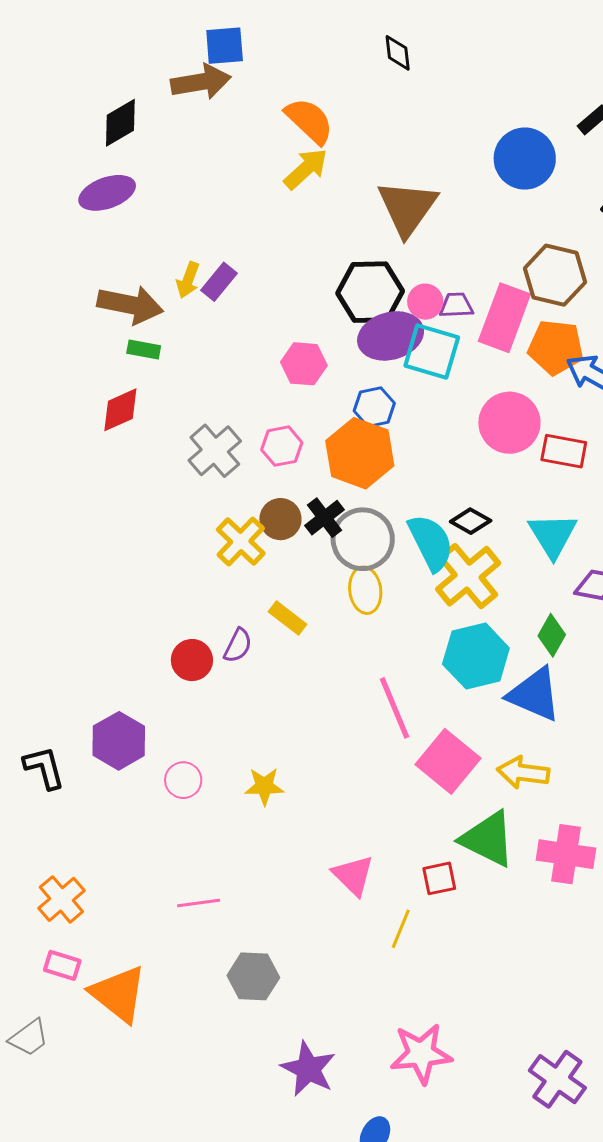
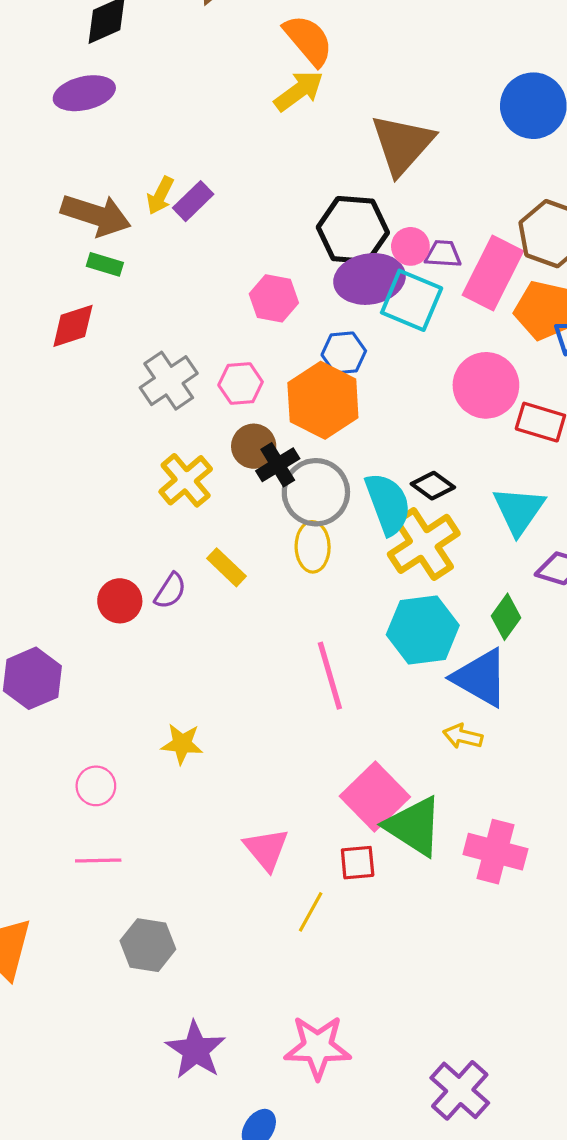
brown circle: (280, 519) -> (254, 446), moved
pink square: (448, 761) -> (375, 796), moved
yellow arrow: (523, 773) -> (463, 736), moved, size x0.7
pink circle: (183, 780) -> (96, 786), moved

